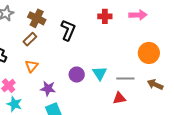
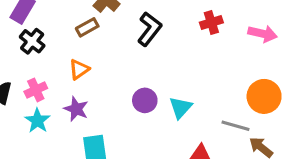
red cross: (105, 16) -> (211, 23), turned -32
gray line: (125, 79) -> (235, 126), moved
purple star: (48, 89) -> (76, 109), moved

